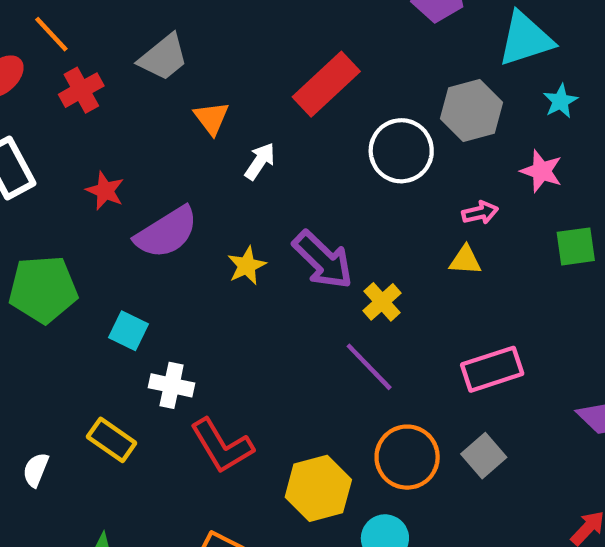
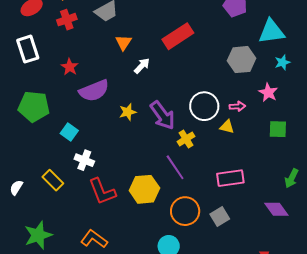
white circle: (401, 151) -> (204, 106), moved
yellow hexagon: (318, 488) -> (144, 189), moved

